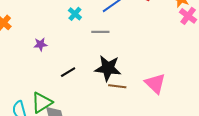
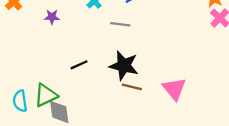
purple star: (40, 44) -> (52, 17), moved

